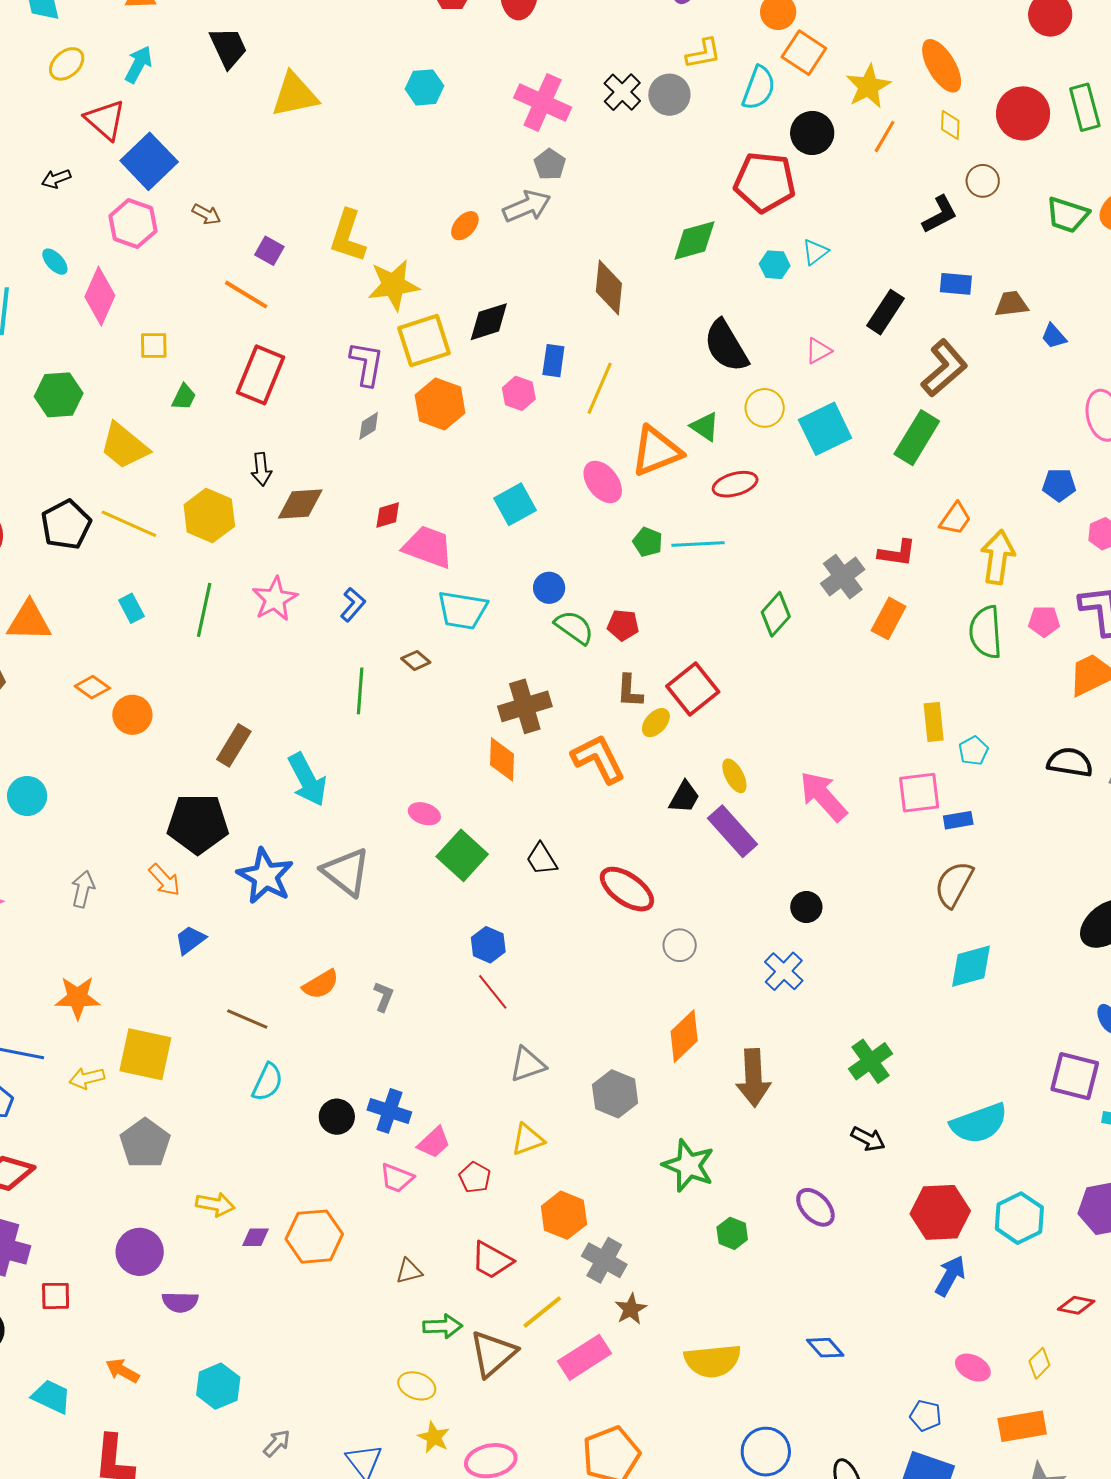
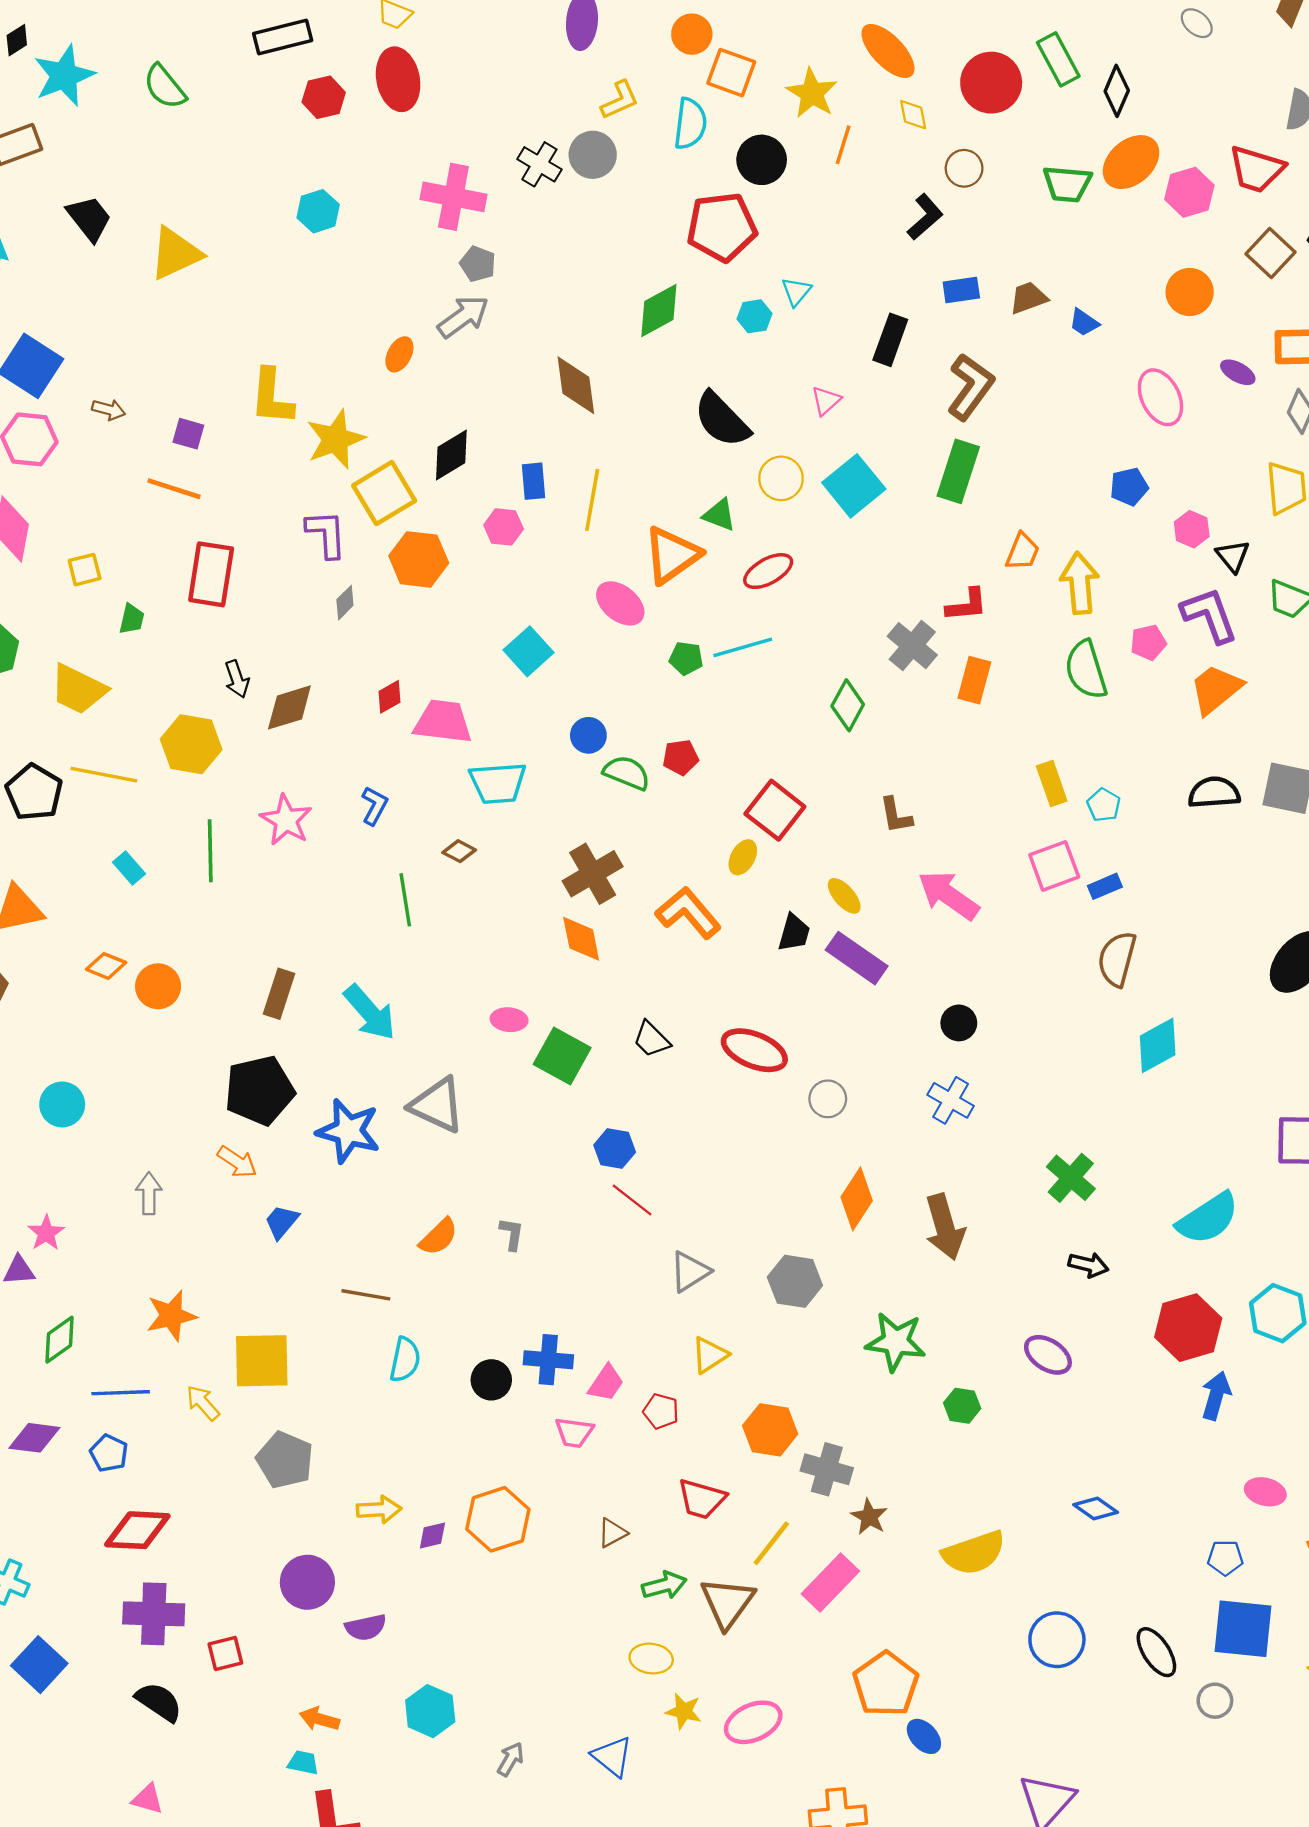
brown L-shape: (630, 691) -> (896, 815), moved
yellow arrow: (87, 1078) -> (203, 1403), turned 76
cyan trapezoid: (51, 1397) -> (303, 1763), moved, size x0.7

